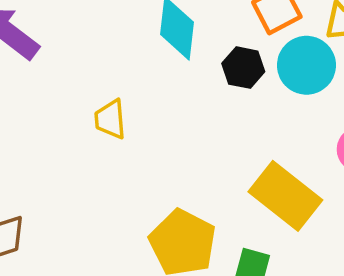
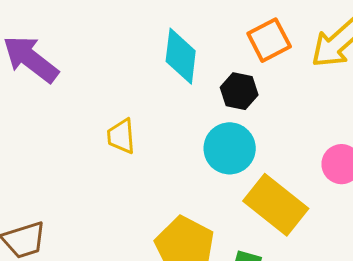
cyan circle: (306, 65) -> (230, 148), moved

